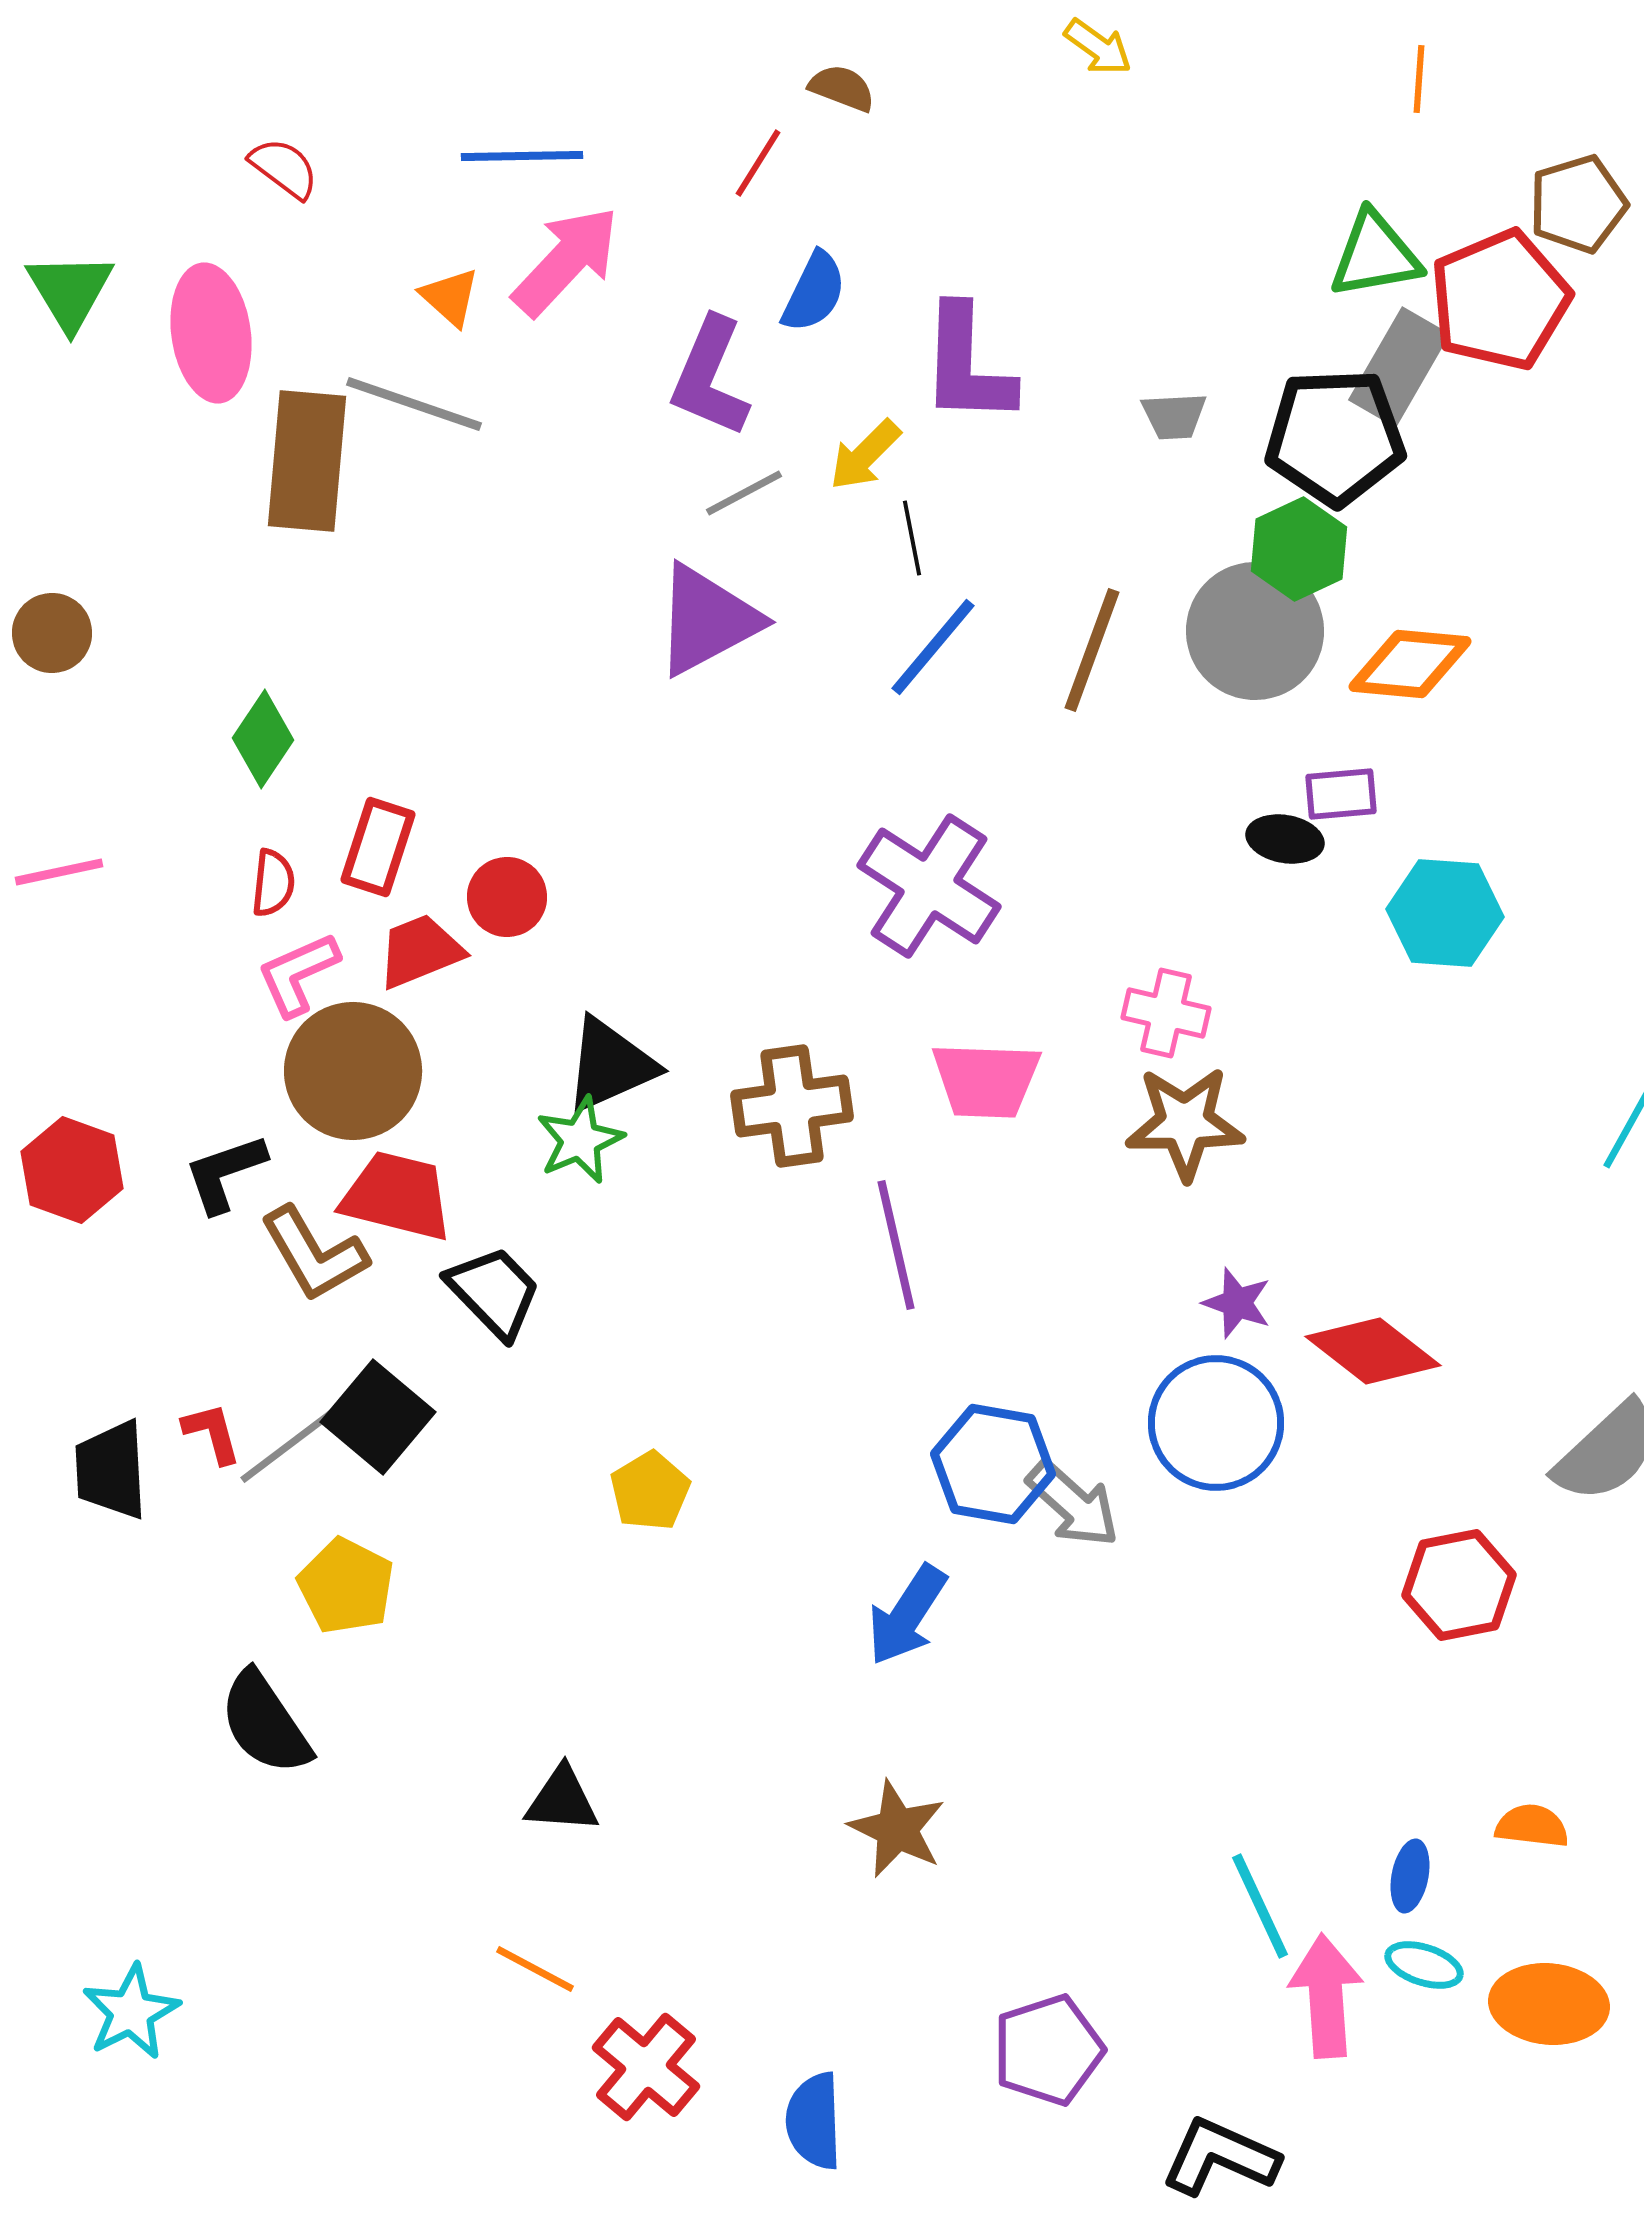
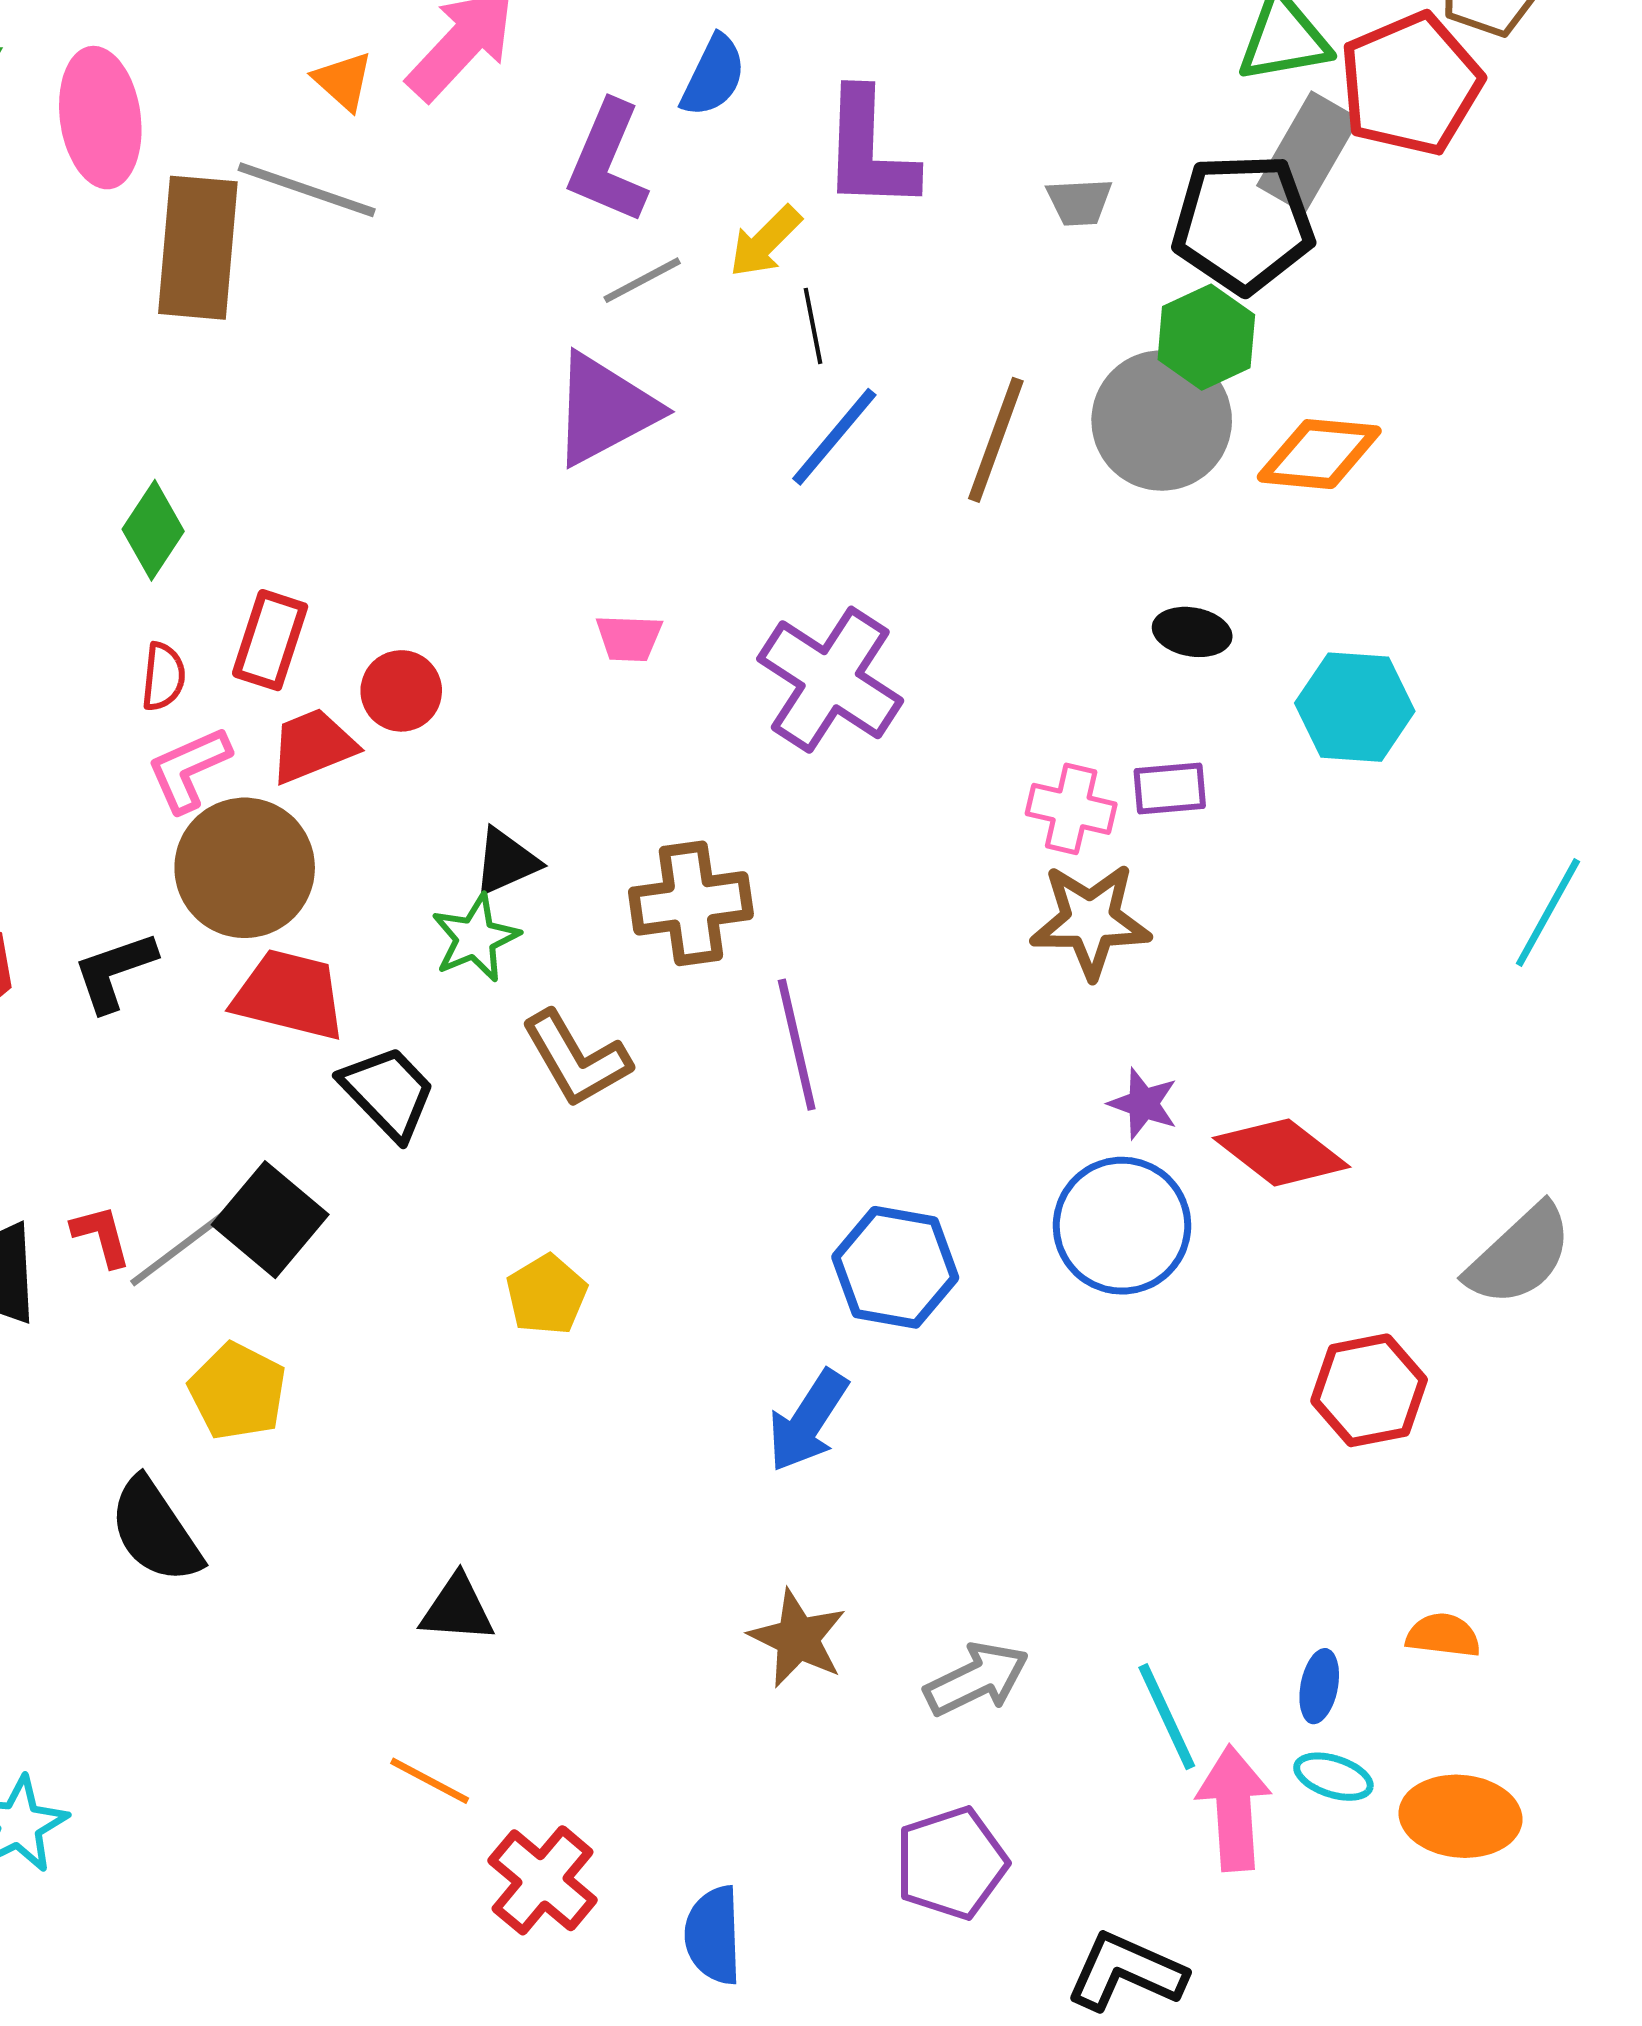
purple rectangle: (1341, 794) -> (1170, 788), moved
black triangle: (610, 1065) -> (506, 862), size x0.7
pink trapezoid: (986, 1080) -> (629, 638), moved, size x0.6
brown L-shape: (314, 1254) -> (576, 1059), moved
gray arrow: (1073, 1504) -> (977, 1679), moved, turned -68

